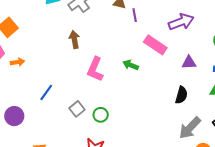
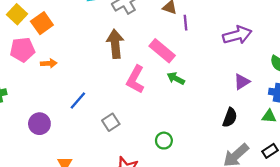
brown arrow: (74, 40) -> (115, 44), size x1.4
pink rectangle: (155, 45) -> (162, 51), moved
purple triangle: (189, 63) -> (242, 82), turned -35
green circle: (101, 115) -> (164, 141), moved

